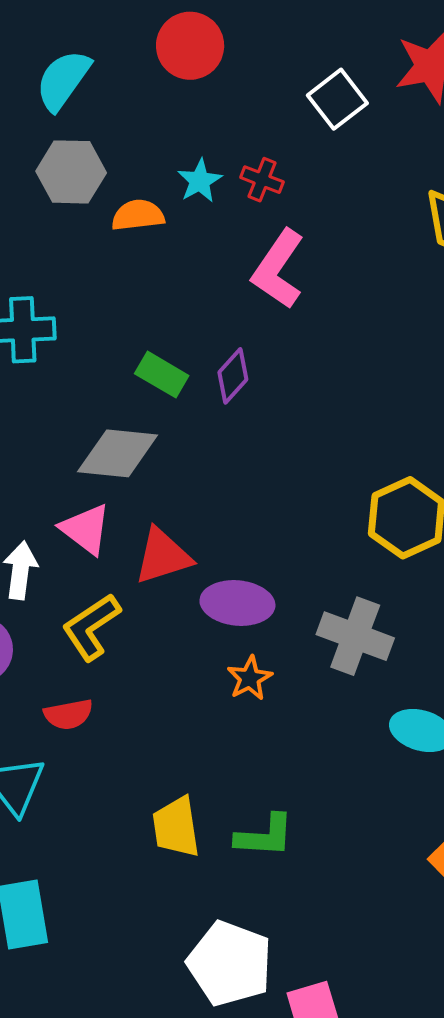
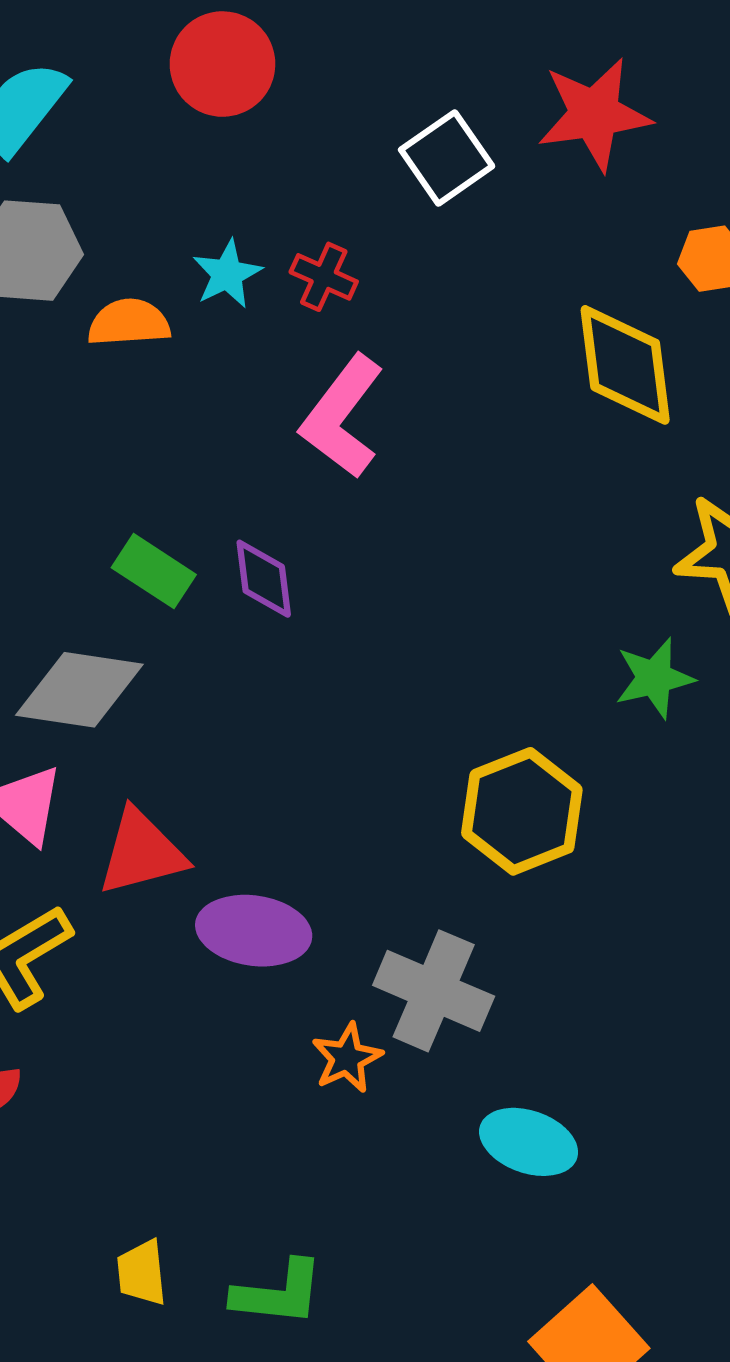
purple diamond: (233, 376) -> (264, 579), turned -52
orange star: (250, 678) -> (347, 1058), moved
yellow trapezoid: (176, 827) -> (142, 1273), size x0.7

